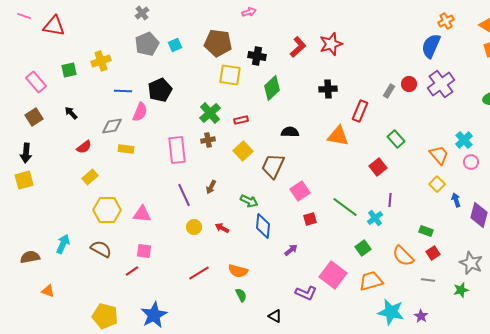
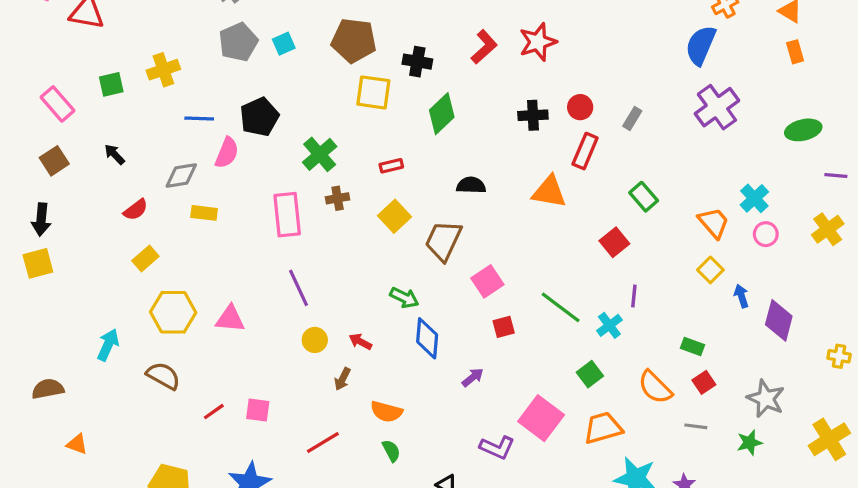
red circle: (409, 84) -> (580, 107), moved
green cross: (210, 113) -> (320, 154), moved
brown arrow: (211, 187) -> (342, 379), moved
cyan arrow: (63, 244) -> (108, 345), moved
pink square: (144, 251) -> (258, 410), moved
red line: (199, 273) -> (323, 443), moved

